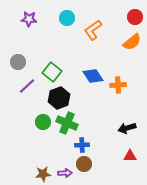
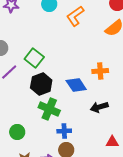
blue diamond: (93, 76) -> (76, 85), moved
green circle: (43, 122) -> (17, 132), moved
black arrow: (127, 128) -> (99, 107), moved

